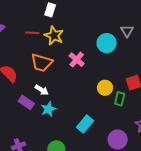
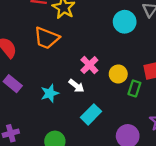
pink cross: (77, 60) -> (89, 65), moved
white arrow: (42, 90) -> (76, 86), moved
purple rectangle: (26, 102) -> (13, 84), moved

